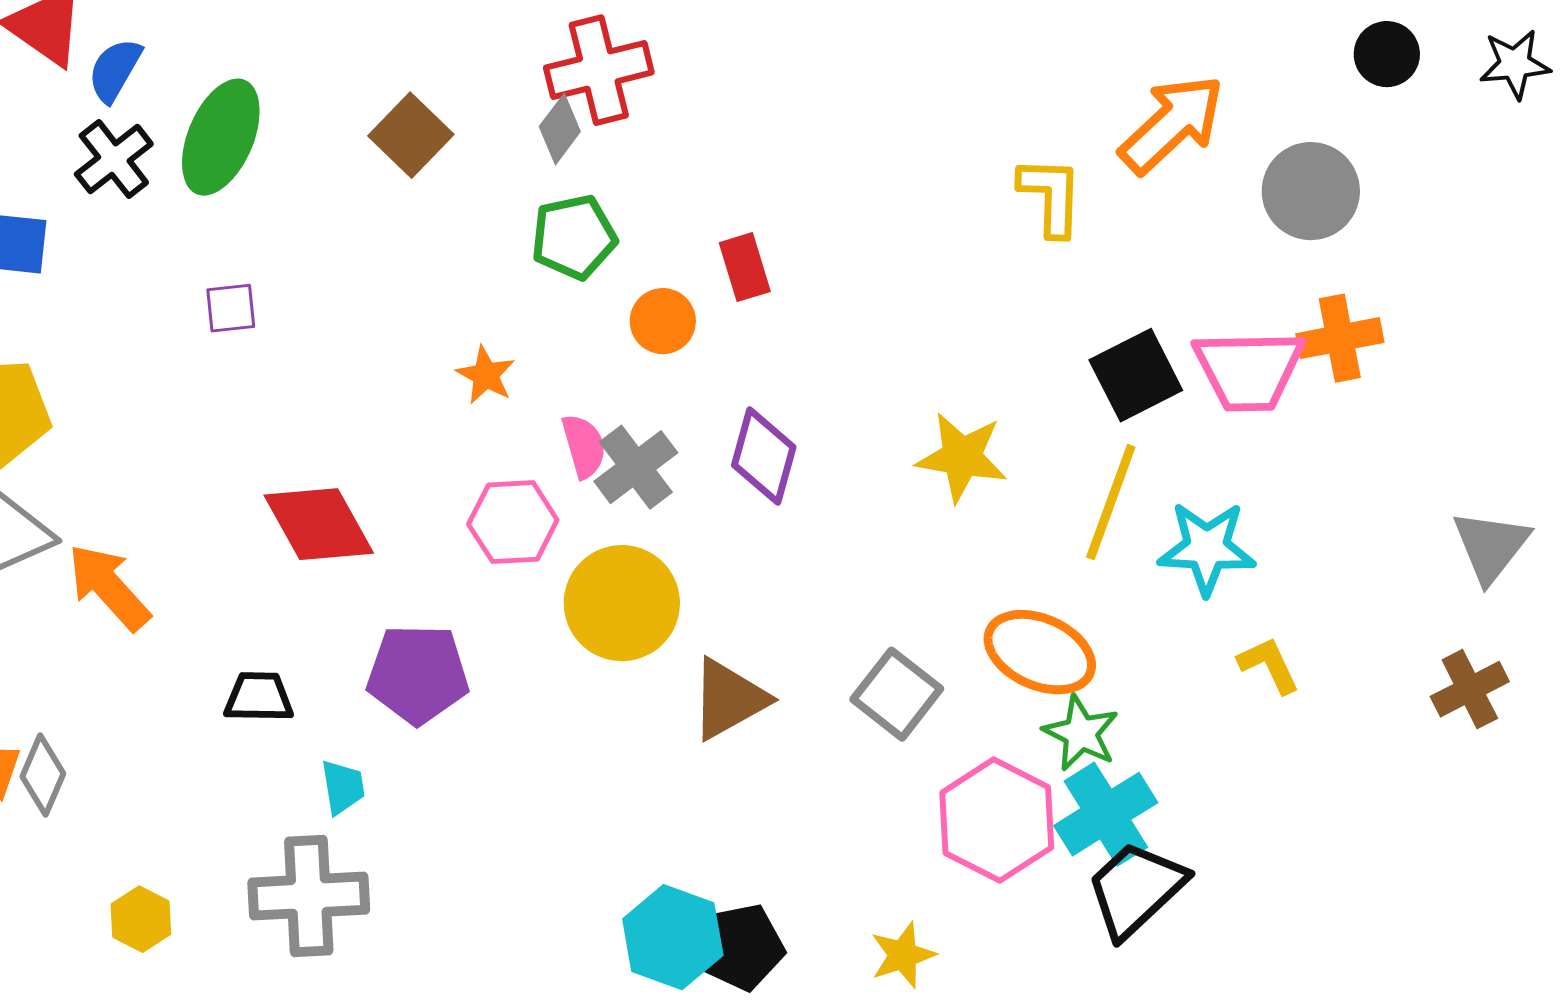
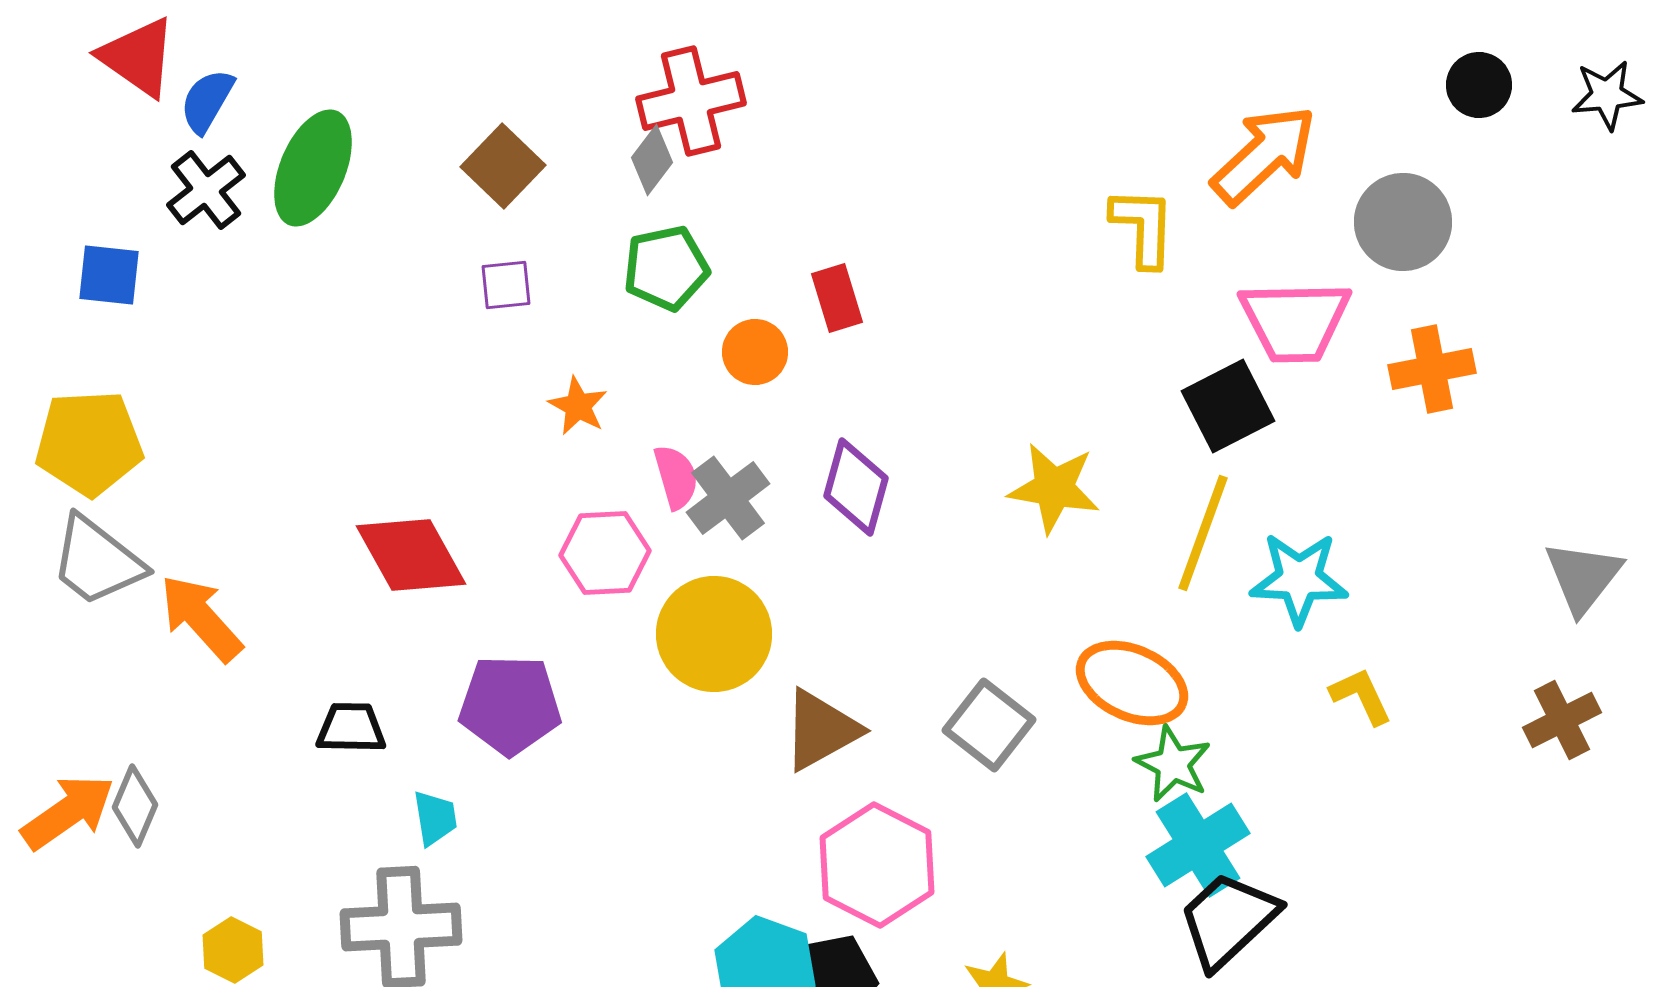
purple square: (231, 308) -> (506, 285), moved
pink trapezoid: (1249, 370) -> (1295, 321), moved
pink hexagon: (997, 820) -> (877, 865), moved

